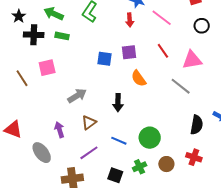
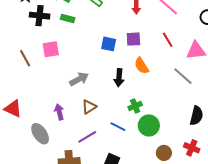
black arrow: (118, 103) -> (119, 78), moved
green cross: (140, 167) -> (135, 106), moved

